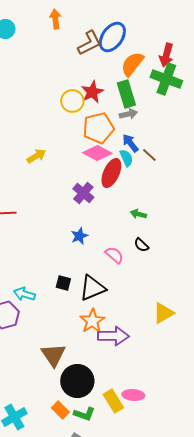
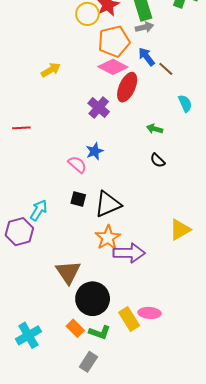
cyan semicircle: (126, 158) -> (185, 103), moved
pink semicircle: (114, 255) -> (77, 164), moved
cyan arrow: (24, 294) -> (39, 210), turned 105

